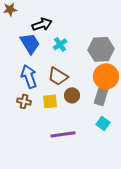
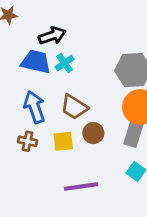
blue trapezoid: (30, 43) -> (36, 62), turned -45
cyan cross: (60, 44) -> (65, 63), moved

